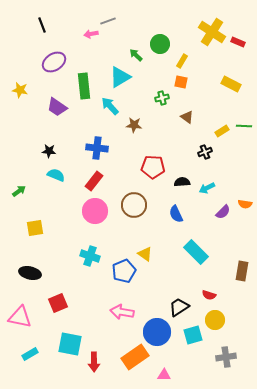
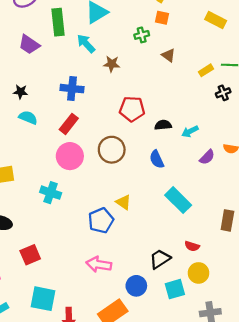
black cross: (205, 152) -> (223, 93), moved
cyan cross: (90, 256) -> (51, 193), moved
blue circle: (157, 332) -> (136, 286), size x0.7

